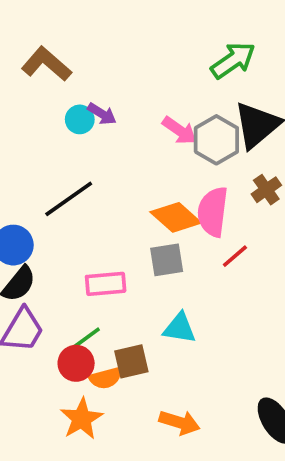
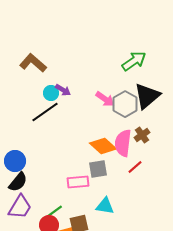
brown cross: (266, 190) -> (142, 135), moved
black line: (69, 199) -> (45, 112), moved
pink rectangle: (106, 284) -> (78, 182), moved

